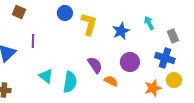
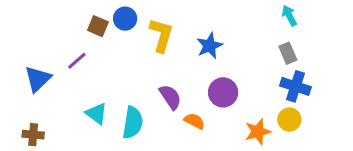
brown square: (19, 12) -> (98, 26), moved
cyan arrow: (149, 23) -> (289, 16), moved
purple line: (33, 41) -> (77, 61), turned 48
blue cross: (165, 58) -> (295, 86), moved

